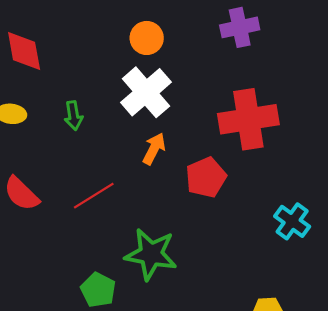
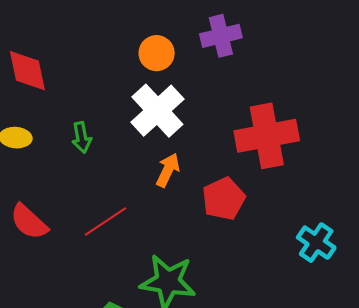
purple cross: (240, 27) -> (221, 36), moved

